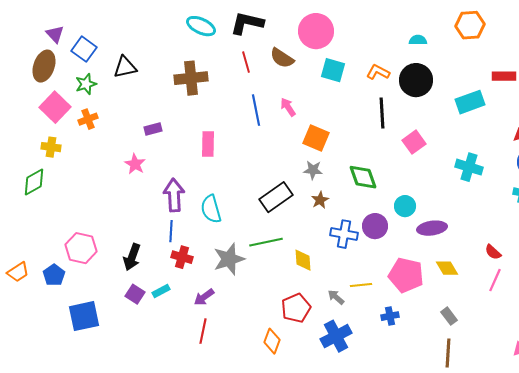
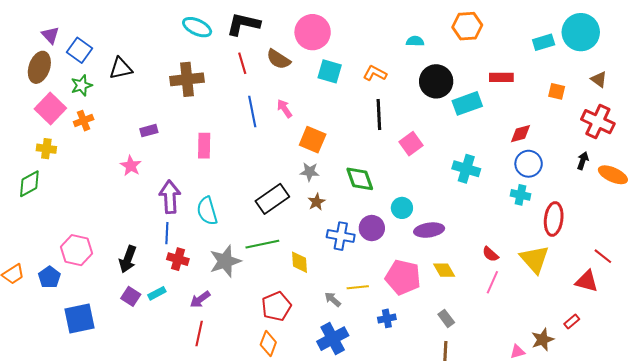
black circle: (416, 80) -> (436, 81), moved
red pentagon: (296, 308) -> (276, 306), moved

